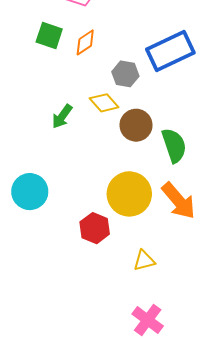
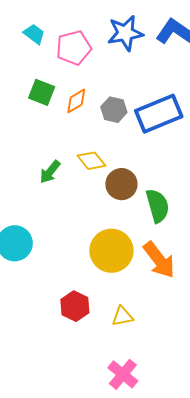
gray hexagon: (125, 74) -> (114, 110), moved
red hexagon: (95, 228) -> (75, 306), moved

